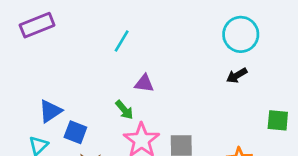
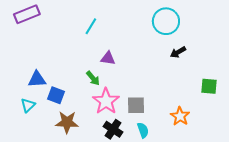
cyan circle: (241, 34) -> (166, 21), moved
blue triangle: (50, 111) -> (37, 79), turned 30

